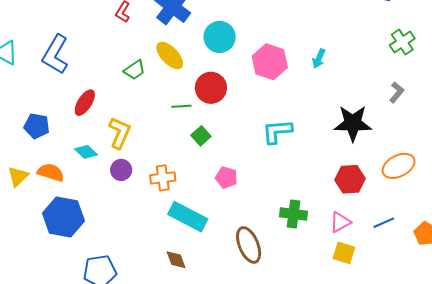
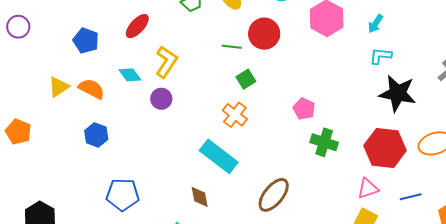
cyan L-shape: (277, 131) -> (381, 56), moved, size x0.7
pink pentagon: (226, 177) -> (304, 109), moved
orange cross: (163, 178) -> (235, 115), moved, turned 35
red hexagon: (350, 179) -> (385, 148), size x1.4
green cross: (294, 214) -> (324, 142), moved
blue hexagon: (63, 217) -> (96, 135), size x0.6
brown ellipse: (249, 245) -> (274, 195), turned 51

